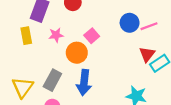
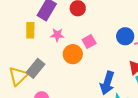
gray rectangle: (52, 80) -> (35, 68), moved
blue arrow: (84, 83) -> (107, 83), moved

